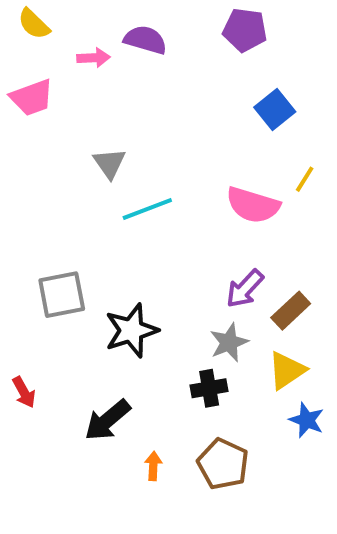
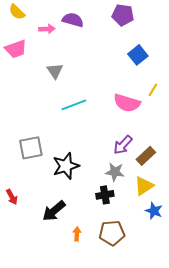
gray triangle: (110, 163) -> (55, 71), moved
gray star: (229, 342) -> (115, 172), turned 30
brown pentagon: (223, 464) -> (112, 233), turned -30

